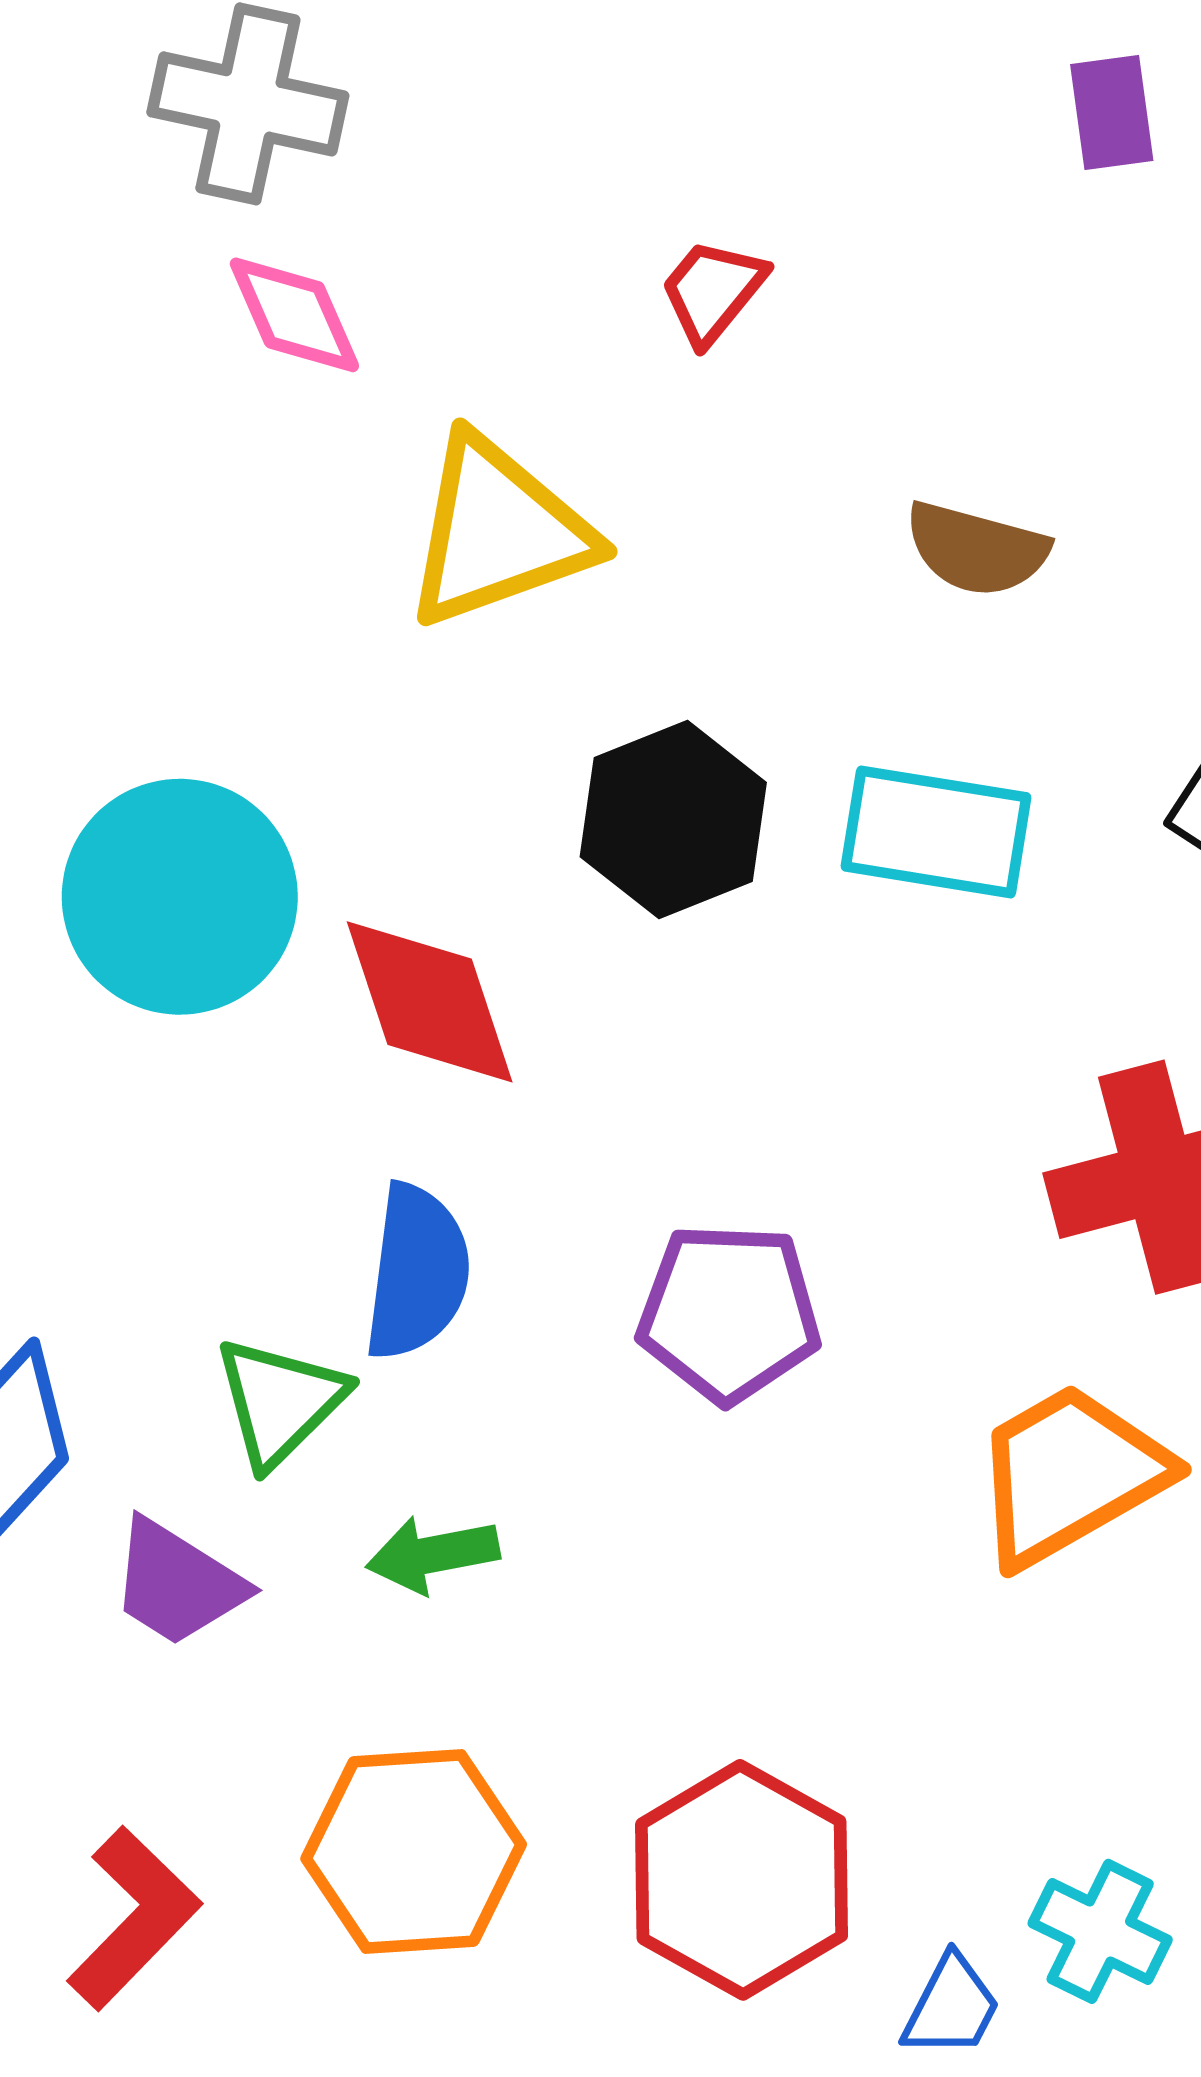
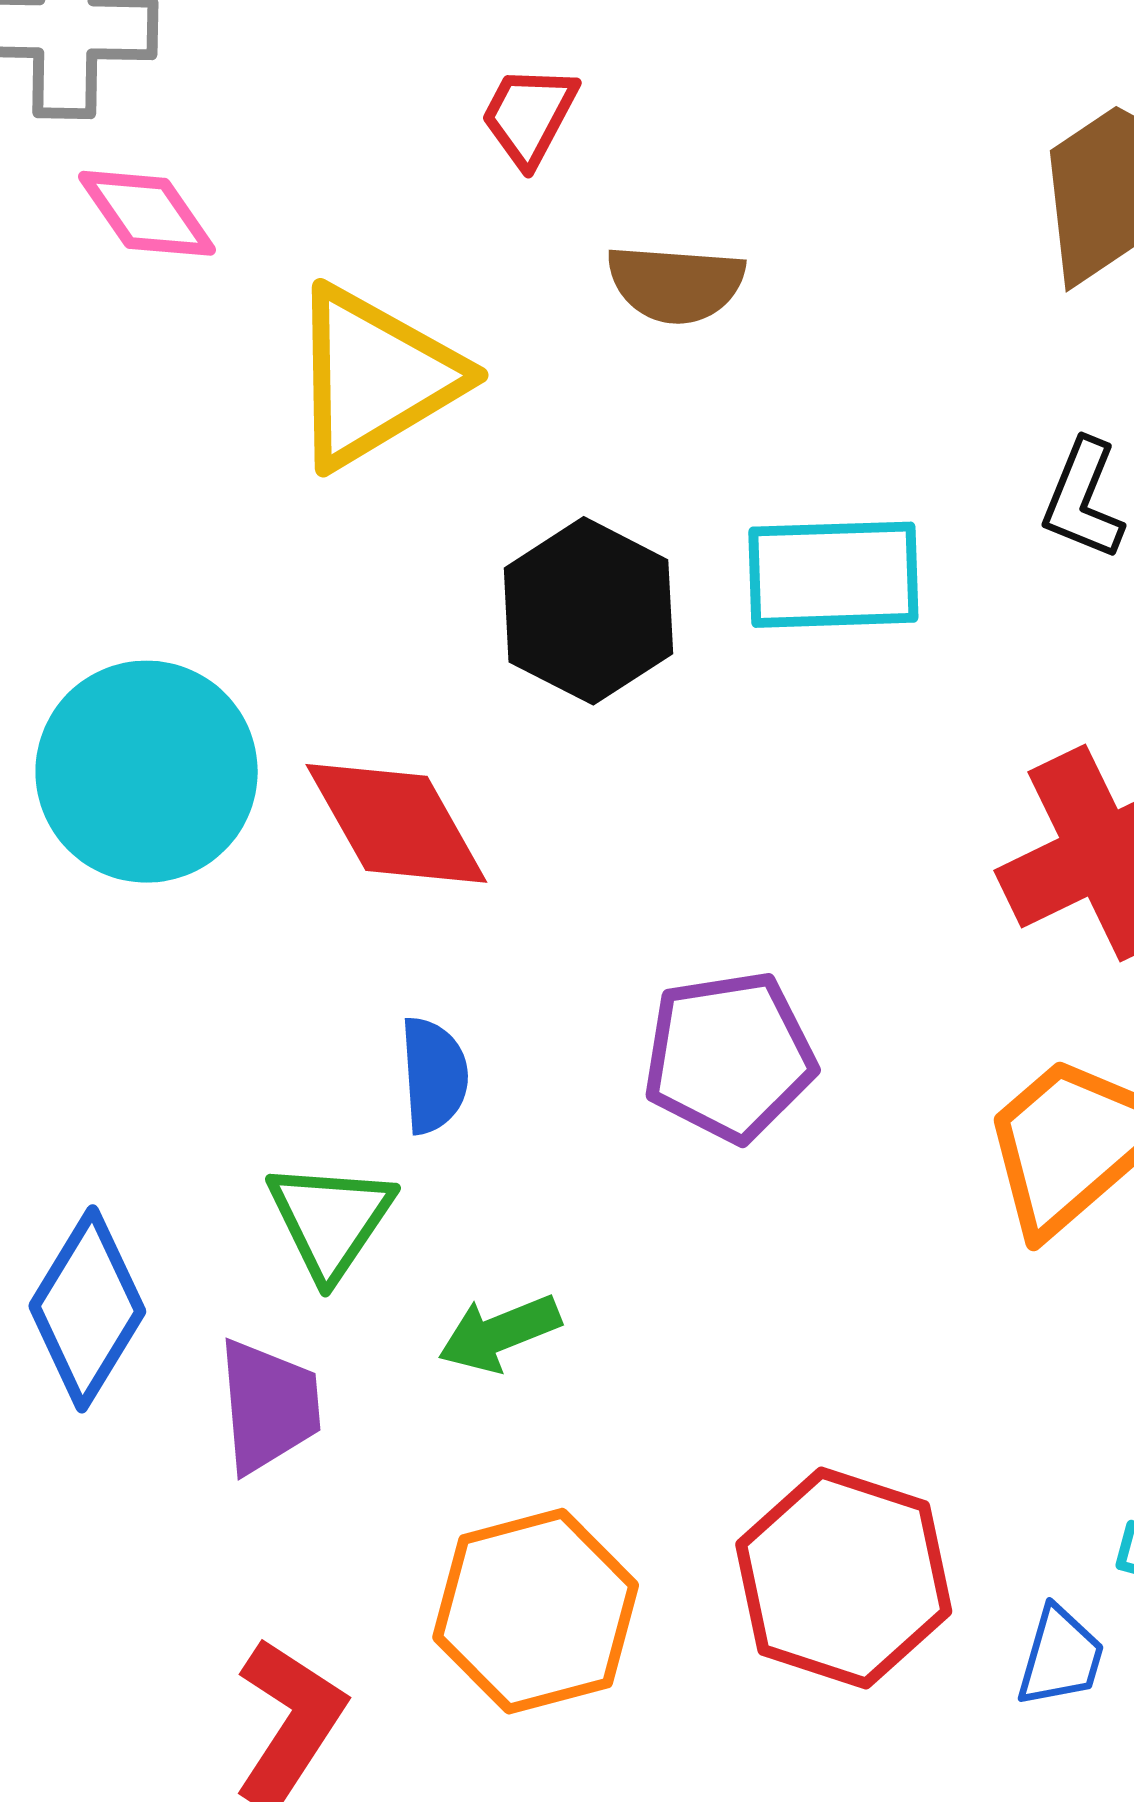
brown semicircle: (976, 549) -> (676, 284), moved
blue semicircle: (417, 1272) -> (434, 1075), size x0.7
purple trapezoid: (177, 1583) -> (269, 1406), turned -116

